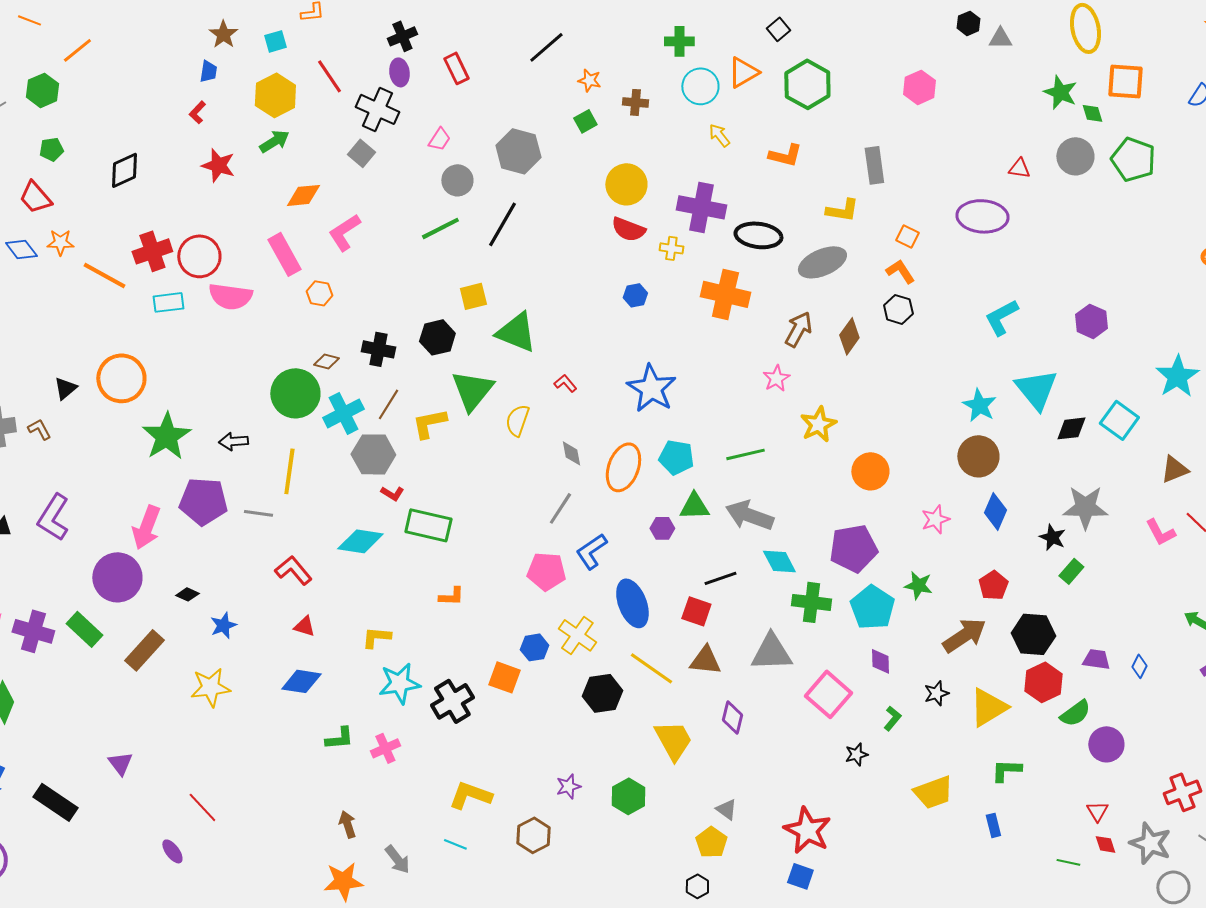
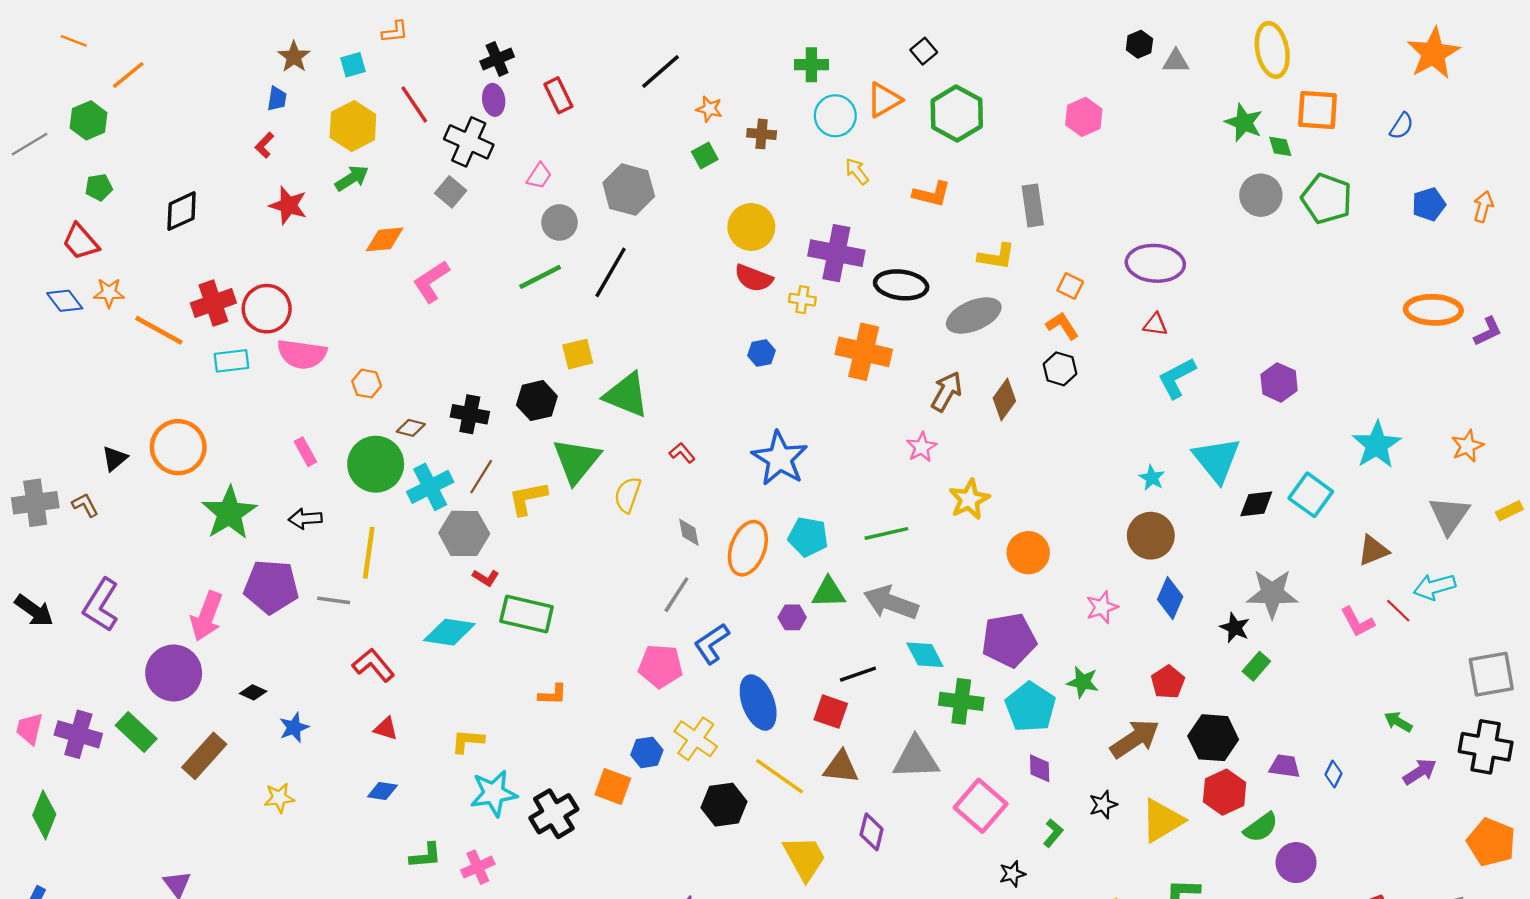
red triangle: (1019, 168) -> (1155, 325), moved
pink rectangle: (284, 254) -> (305, 452), moved, size x0.6
orange hexagon: (319, 293) -> (367, 384), moved
cyan star: (979, 405) -> (1152, 478), size x0.7
blue diamond: (301, 681) -> (382, 791), size x0.7
yellow star: (210, 687) -> (279, 798), size x0.7

